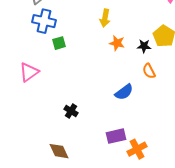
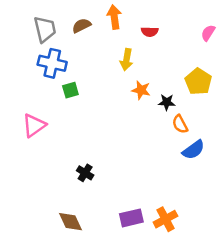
black star: (144, 46) -> (167, 102), moved
blue semicircle: (124, 92) -> (193, 150), moved
purple rectangle: (116, 136) -> (131, 218), moved

